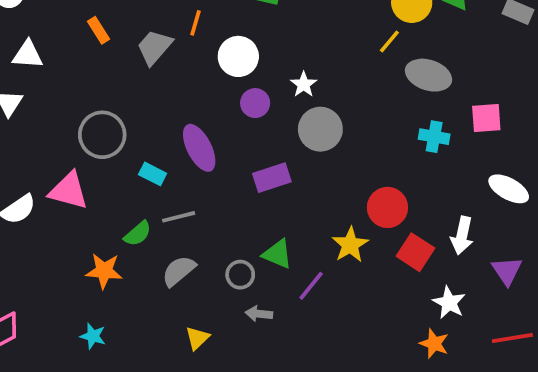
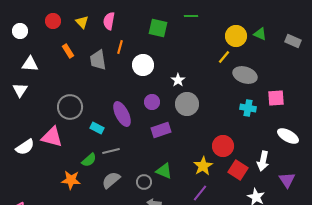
gray trapezoid: (154, 47) -> (98, 60), turned -50
purple circle: (255, 103) -> (152, 102), moved
purple line: (311, 286) -> (200, 193), moved

